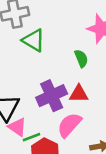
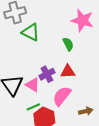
purple cross: (52, 96) -> (47, 74), size x0.7
pink triangle: (17, 127) -> (33, 85), moved

